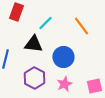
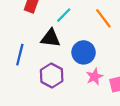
pink star: (64, 84) -> (95, 77), moved

